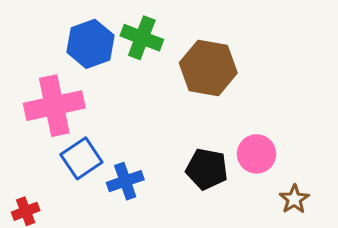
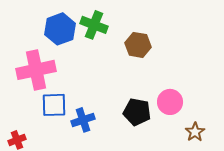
brown hexagon: (208, 68) -> (138, 45), size x0.7
blue square: (81, 158) -> (54, 105), turned 32

